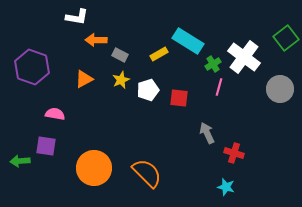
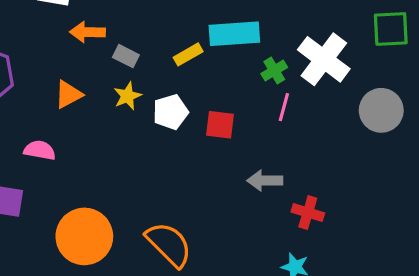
green square: (286, 38) -> (391, 29), turned 35
cyan rectangle: (188, 41) -> (234, 34), turned -36
pink semicircle: (55, 114) -> (40, 150), moved
gray arrow: (207, 133) -> (265, 181), turned -65

